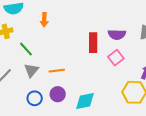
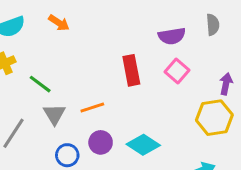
orange arrow: (44, 20) -> (59, 23), moved, turned -48
red rectangle: (93, 43) -> (131, 70), moved
cyan diamond: (85, 101) -> (143, 145), turned 55

